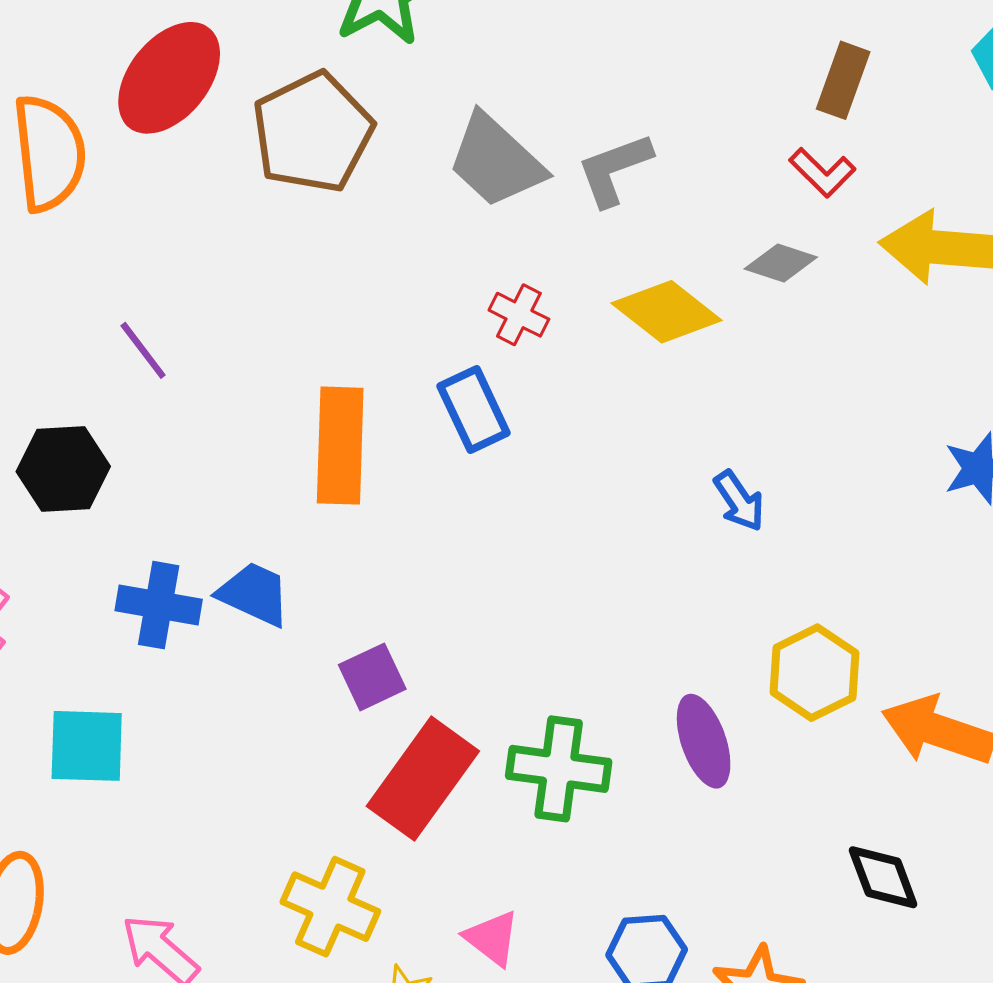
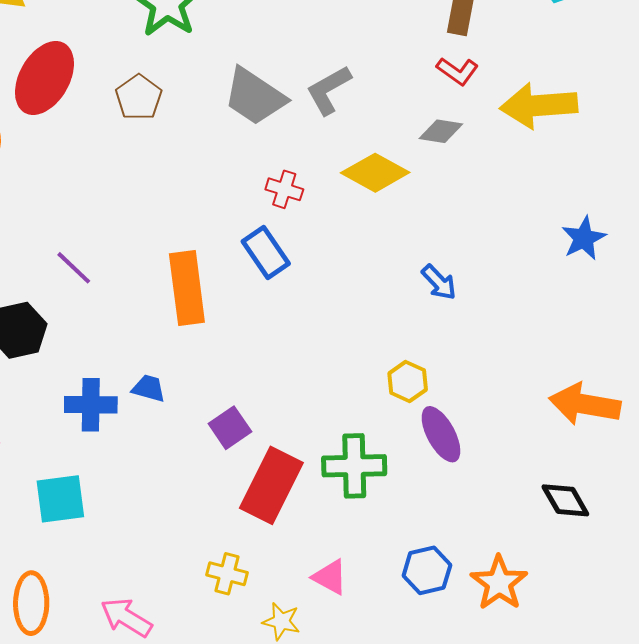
brown pentagon: (313, 132) -> (139, 97), size x0.6
purple line: (143, 350) -> (74, 268), moved
blue trapezoid: (254, 594) -> (149, 388), size x0.7
yellow hexagon: (814, 673) -> (408, 381), moved, size x0.7
yellow cross: (330, 907) -> (227, 574), size x0.7

